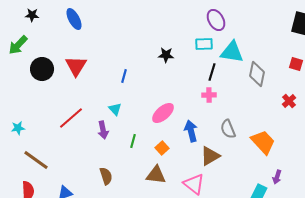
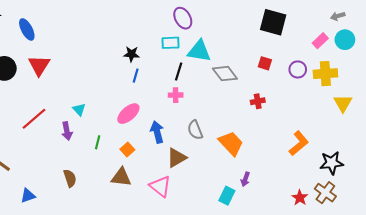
blue ellipse: (74, 19) -> (27, 29), moved
gray diamond: (257, 74) -> (225, 74), turned -50
blue line: (124, 76) -> (136, 76), moved
red cross: (289, 101) -> (258, 101), turned 32

